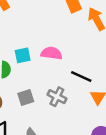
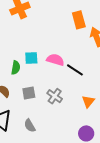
black line: (81, 76) -> (75, 70), moved

